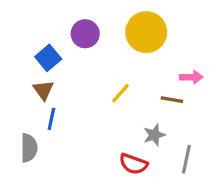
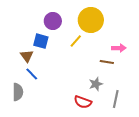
blue square: (48, 58) -> (41, 41), moved, turned -35
yellow line: (121, 93) -> (76, 41), moved
blue line: (51, 119) -> (32, 74), turned -56

